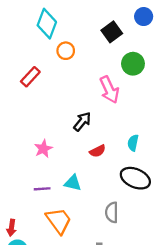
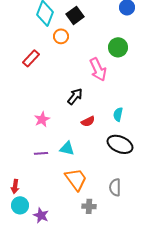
black square: (112, 32) -> (75, 15), moved
gray semicircle: (112, 212) -> (115, 187), moved
orange trapezoid: (59, 221) -> (76, 179), moved

